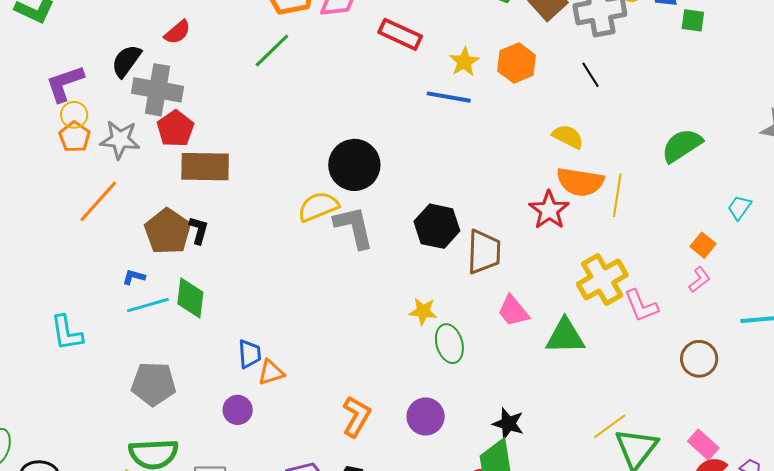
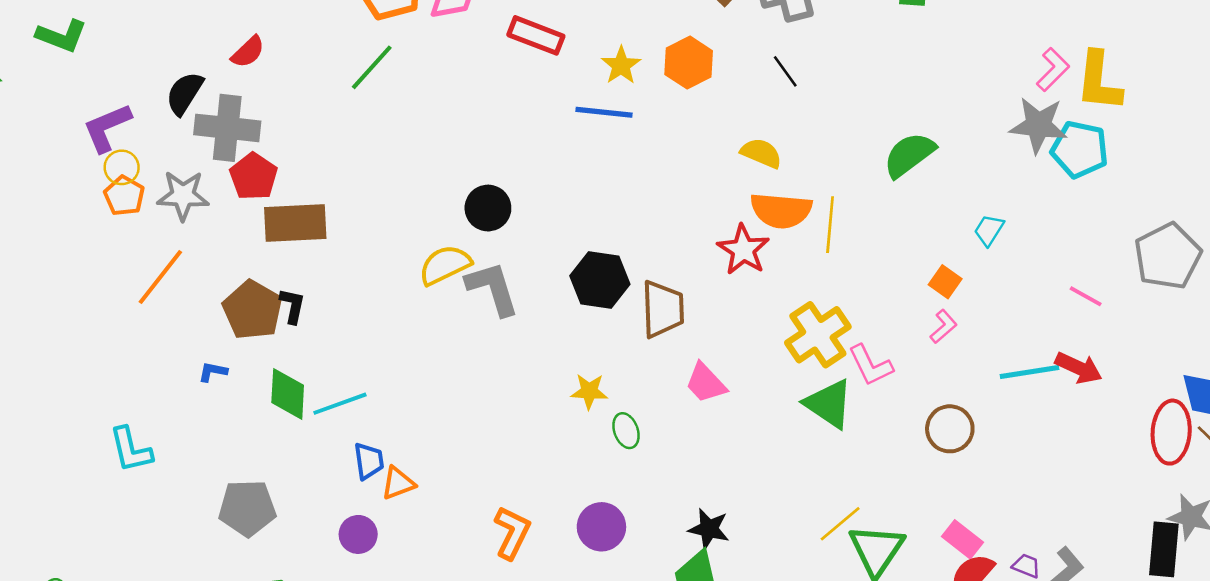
black circle: (354, 165) -> (488, 208), size x0.7
cyan line: (148, 305) -> (340, 404), moved
green triangle: (565, 336) -> (829, 404), moved, turned 39
green ellipse: (449, 344) -> (626, 431), size x0.7

